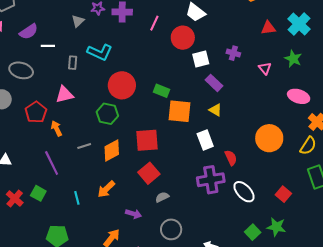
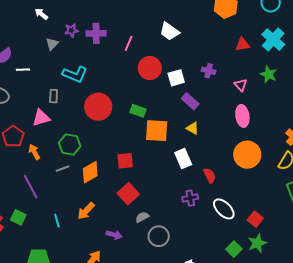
red circle: (183, 38) -> (150, 68), moved
gray rectangle: (73, 63) -> (54, 96), moved
pink ellipse: (299, 96) -> (242, 116), moved, turned 65
green hexagon: (107, 114) -> (70, 145), moved
red square: (147, 140) -> (125, 161), size x0.7
purple cross: (211, 180) -> (190, 198), size x0.6
red square: (283, 194) -> (255, 219), moved
green star: (276, 227) -> (257, 243), turned -30
gray circle: (171, 229) -> (159, 236), moved

